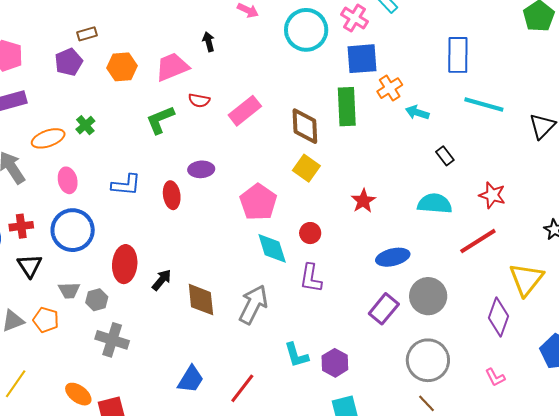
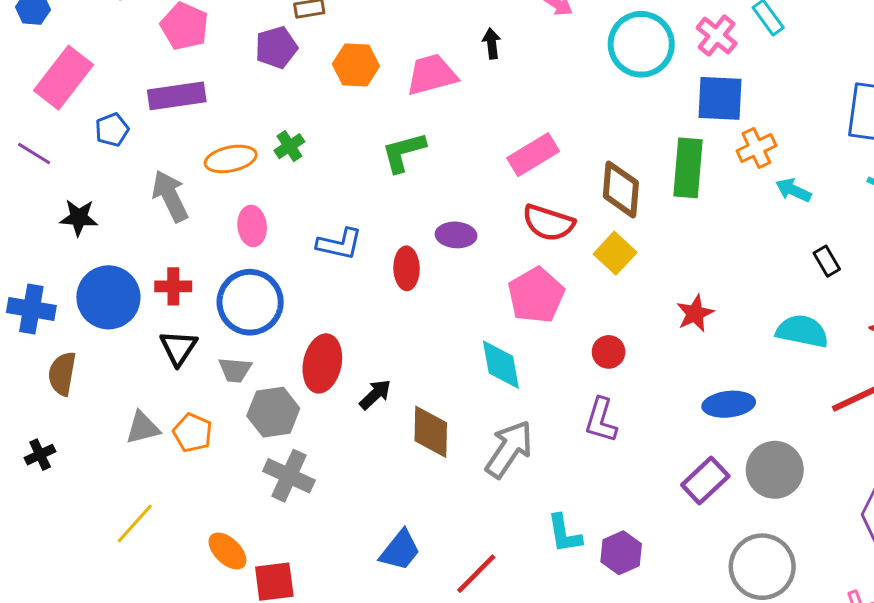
red semicircle: (199, 100) -> (548, 223), moved, size x1.6
cyan diamond: (272, 248) -> (501, 365), moved
gray trapezoid: (69, 290) -> (235, 370), moved
gray hexagon: (97, 300) -> (273, 412), size x1.5

